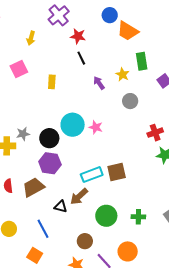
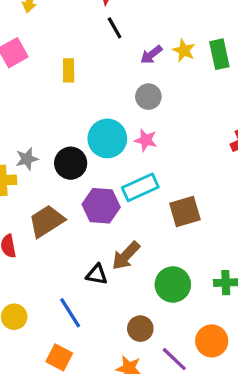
green rectangle: (142, 61) -> (219, 54), moved
purple arrow: (99, 83) -> (151, 55), moved, turned -88
gray circle: (130, 101) -> (148, 97), moved
purple hexagon: (50, 163) -> (101, 206), moved
cyan rectangle: (92, 175) -> (140, 187), moved
brown trapezoid: (33, 187) -> (47, 221), moved

